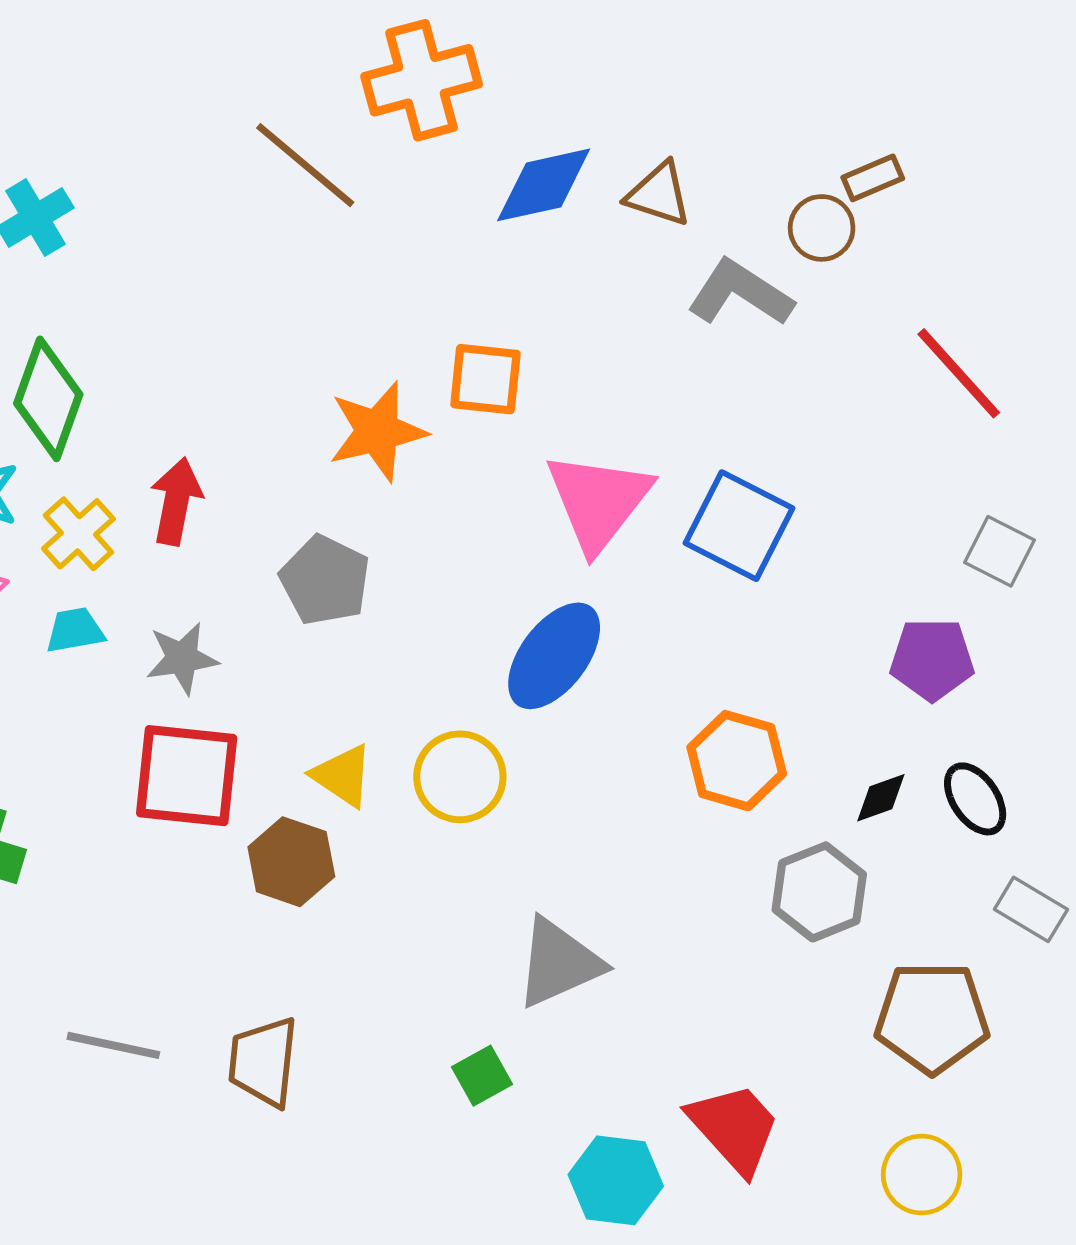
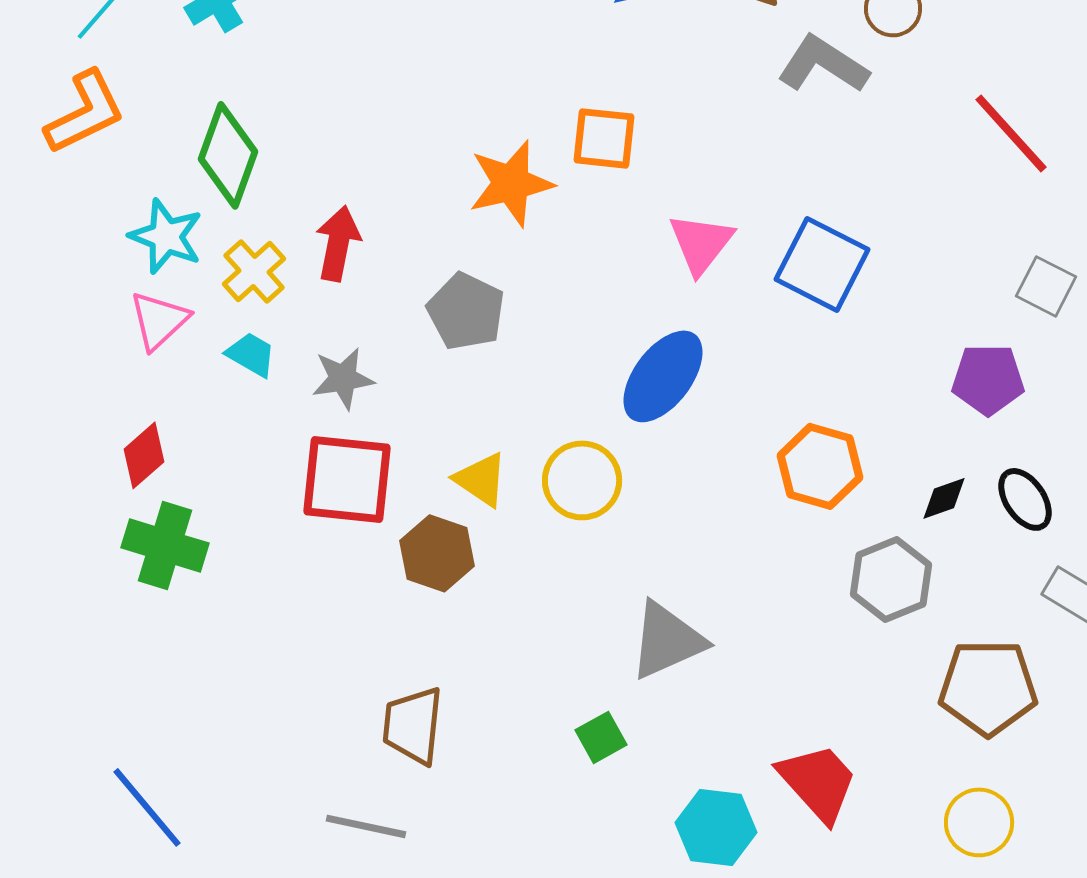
pink triangle: (598, 501) -> (701, 243), size x0.7
cyan trapezoid: (75, 630) -> (251, 354), turned 40
gray line: (113, 1045) -> (366, 826), moved

